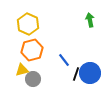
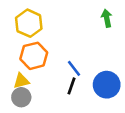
black line: (76, 74) -> (72, 86), moved
gray circle: (33, 79) -> (21, 97), moved

